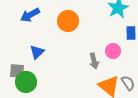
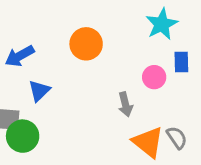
blue arrow: (30, 15) -> (20, 56), moved
pink circle: (113, 51) -> (154, 77), moved

